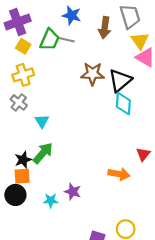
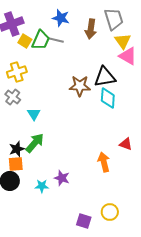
yellow square: (23, 46) -> (25, 41), moved
brown star: (93, 74) -> (80, 86), moved
black triangle: (120, 80) -> (105, 77), turned 30
red triangle: (143, 154) -> (126, 144), turned -48
orange arrow: (119, 174) -> (104, 162), turned -114

